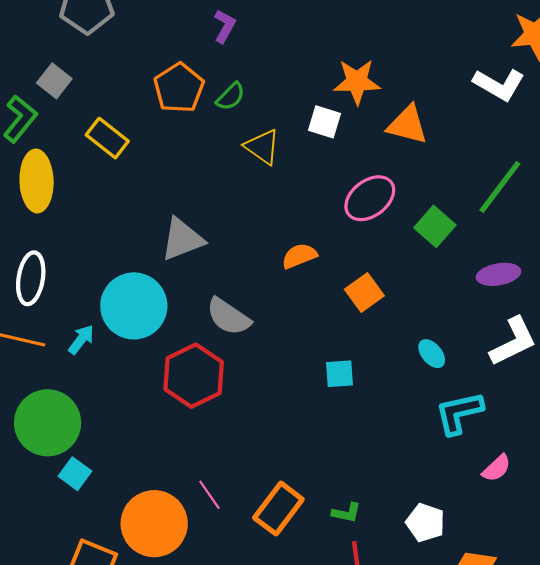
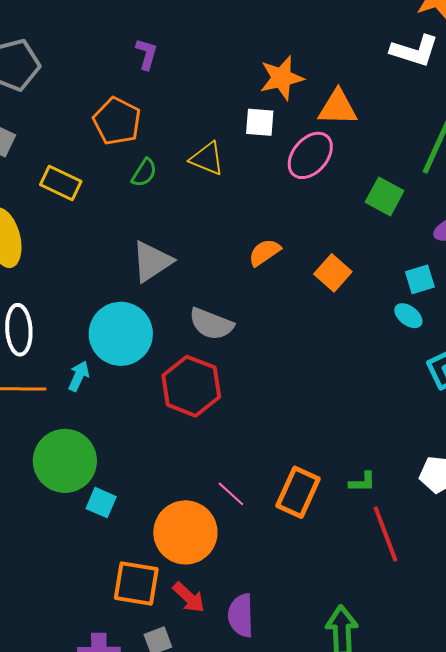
green semicircle: (231, 96) -> (144, 173), moved
pink ellipse: (370, 198) -> (310, 155), moved
cyan square: (339, 374) -> (420, 279), moved

